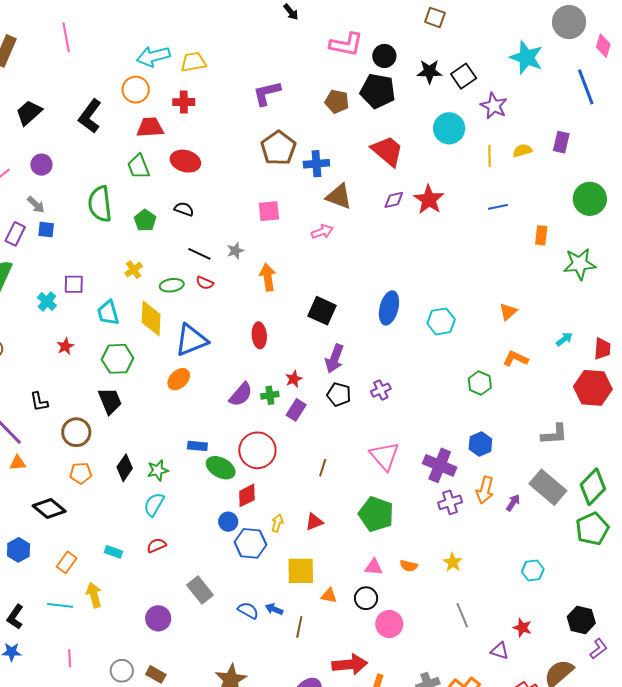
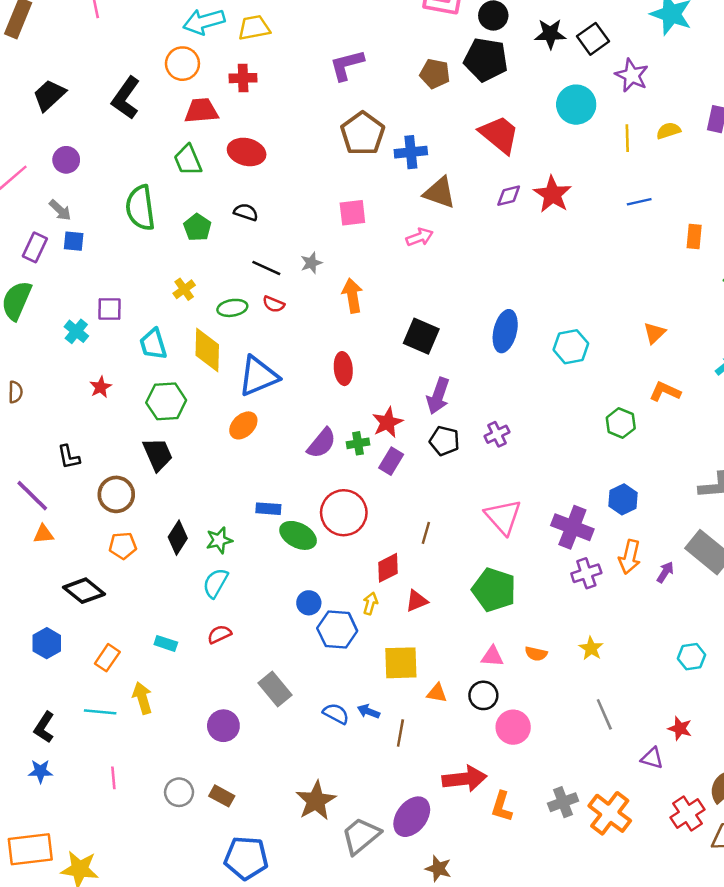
red star: (294, 379) -> (387, 422), size x1.4
red diamond: (247, 495) -> (388, 568), moved

